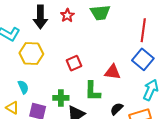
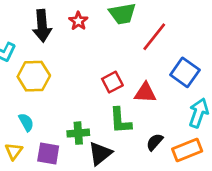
red line: (143, 30) -> (154, 37), moved, turned 35
red square: (74, 63) -> (112, 82), moved
yellow triangle: (12, 108) -> (14, 151), turned 40

